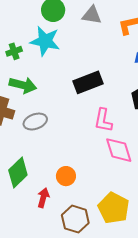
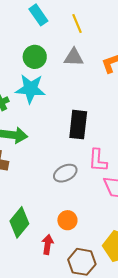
black rectangle: (88, 82) -> (78, 125), turned -56
gray ellipse: (35, 122) -> (65, 173), moved

